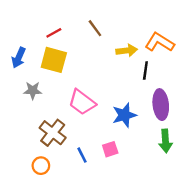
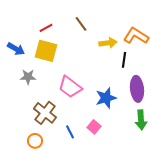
blue arrow: (19, 58) -> (16, 49), turned -84
pink square: (110, 149) -> (94, 127), turned -32

